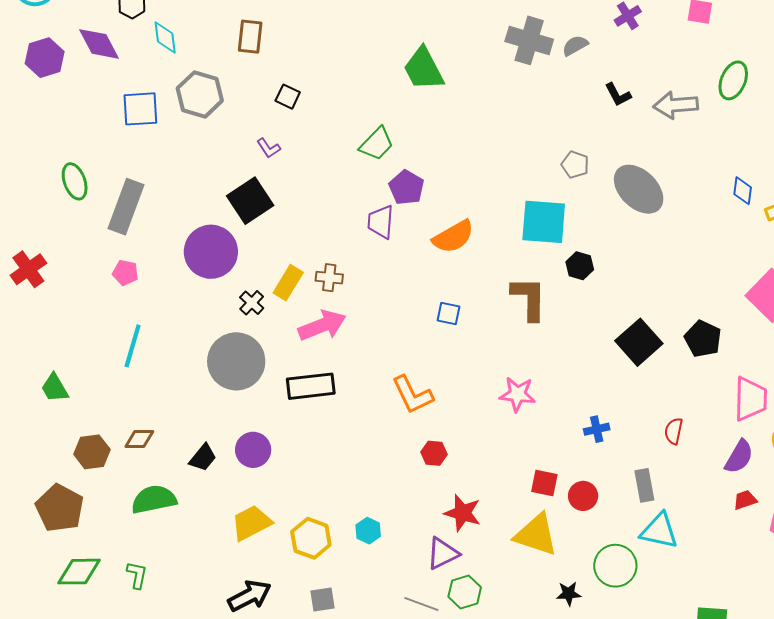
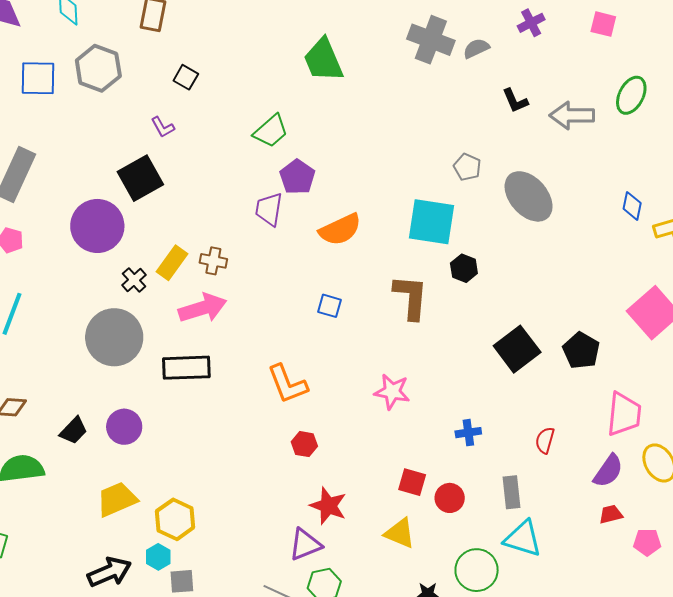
cyan hexagon: (368, 531) -> (158, 557), moved
yellow triangle: (536, 535) -> (400, 533), size x0.7

